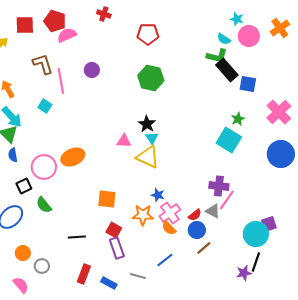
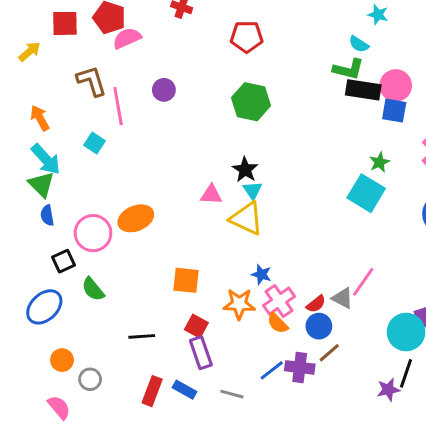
pink circle: (249, 36) -> (396, 85), moved
black rectangle: (227, 70) -> (363, 90), turned -40
purple cross: (219, 186) -> (300, 367), moved
blue rectangle: (109, 283) -> (185, 390), moved

